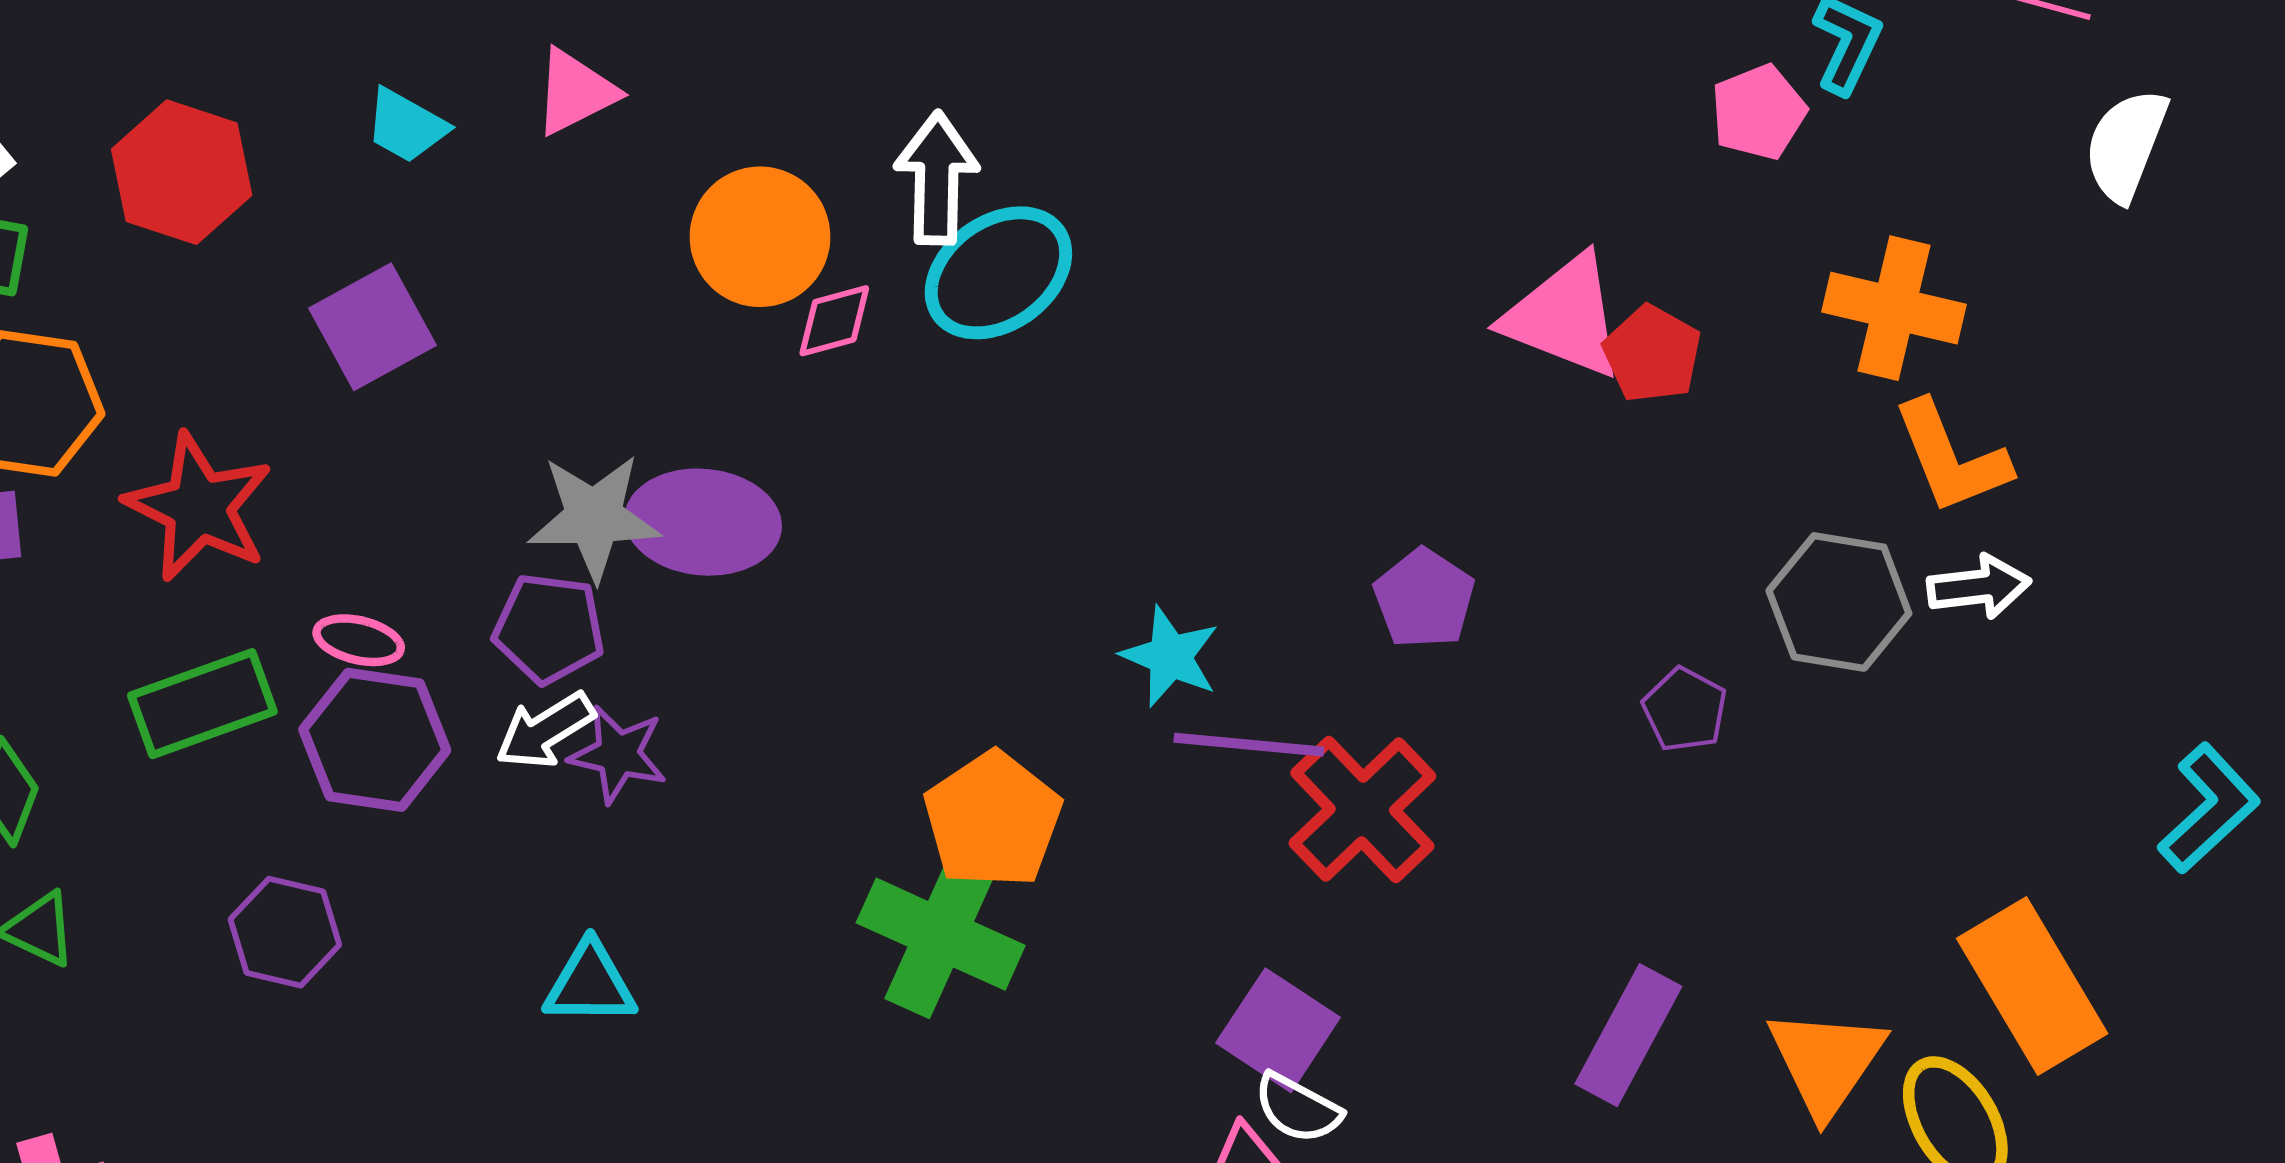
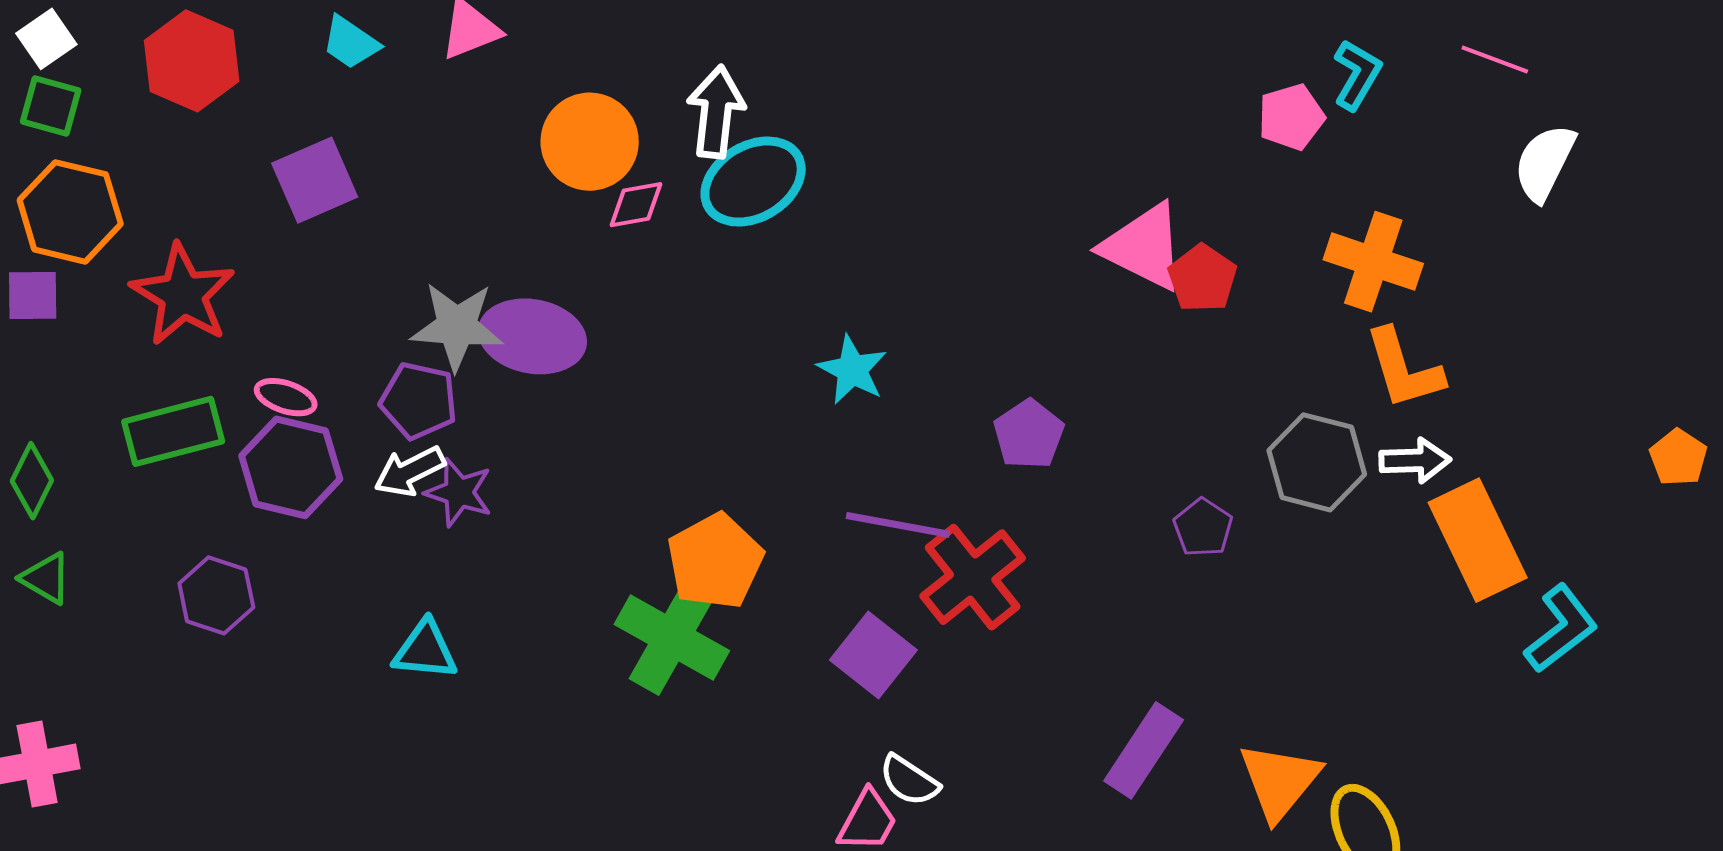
cyan star: (1170, 656) -> (852, 370), moved
orange rectangle: (2032, 986) -> (1478, 540), moved
purple square: (1278, 1030) -> (873, 655), moved

